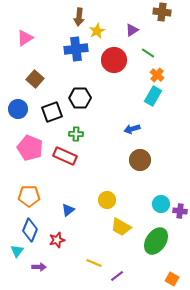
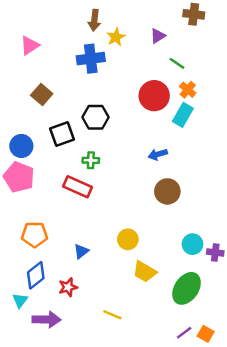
red circle: (114, 60) -> (154, 96), moved
blue circle: (18, 109) -> (21, 146), moved
pink pentagon: (30, 148) -> (19, 177), moved
blue diamond: (30, 230) -> (36, 275), turned 30
purple arrow: (39, 267) -> (46, 320), size x1.6
purple line: (117, 276) -> (184, 333), moved

